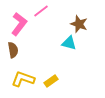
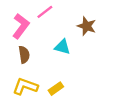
cyan triangle: (69, 43) -> (62, 47), moved
brown semicircle: (13, 50) -> (24, 55), moved

